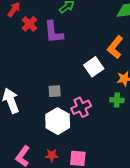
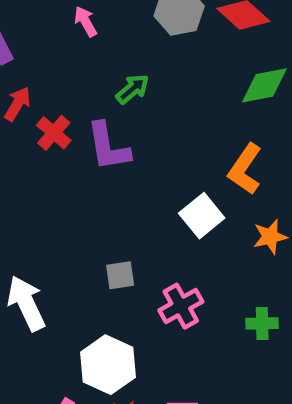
green cross: (117, 100) -> (262, 323), moved
white hexagon: (58, 121) -> (108, 365), moved

